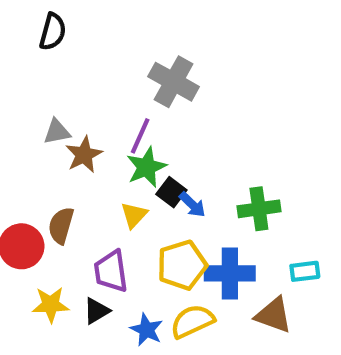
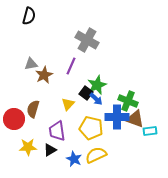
green star: (146, 167) -> (97, 85), moved
green cross: (259, 209) -> (128, 101), turned 30
yellow pentagon: (182, 265) -> (91, 128), turned 30
blue cross: (230, 273) -> (117, 117), moved
brown triangle: (274, 315) -> (135, 119), moved

